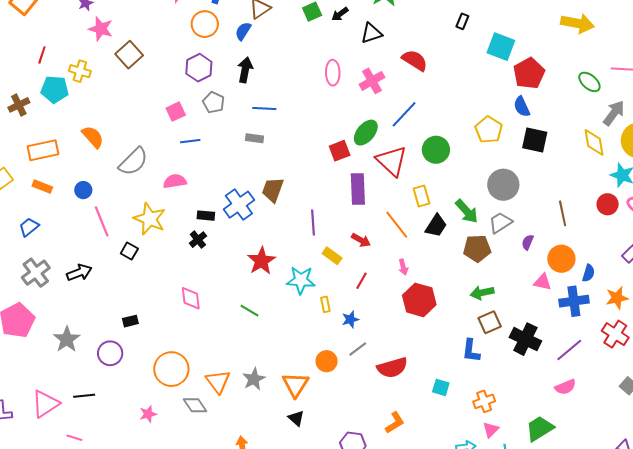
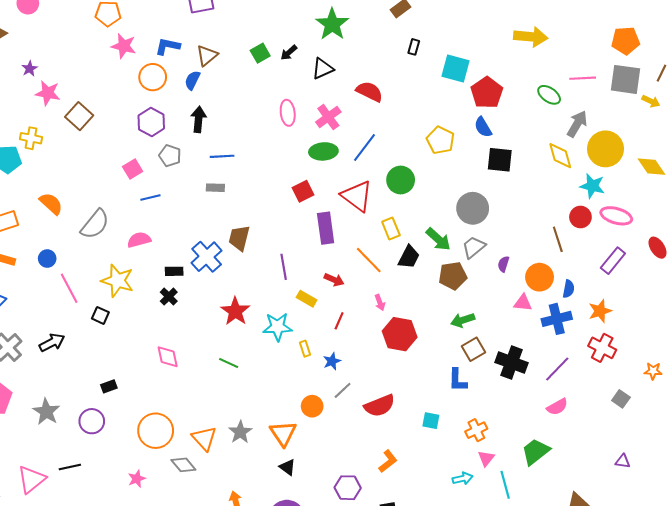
yellow pentagon: (489, 130) -> (440, 140), moved
green ellipse: (366, 133) -> (323, 151), moved, turned 52
brown line: (563, 213) -> (558, 239), moved

